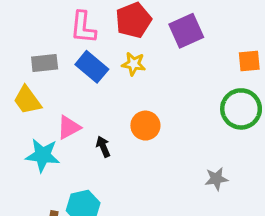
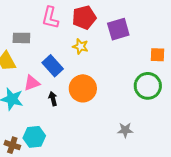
blue rectangle: (92, 67) -> (53, 66), moved
orange circle: (145, 126) -> (83, 88), size x1.4

